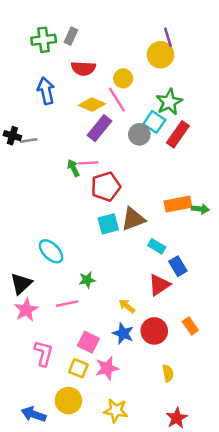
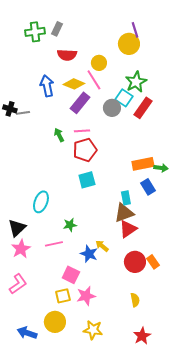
blue arrow: (46, 91) -> (47, 86), moved
pink line: (88, 163) -> (82, 131), moved
brown triangle: (133, 219) -> (124, 213), moved
cyan rectangle: (157, 246) -> (126, 198), turned 48
cyan ellipse: (51, 251) -> (41, 202), turned 65
blue rectangle: (178, 266) -> (148, 187), moved
red circle: (154, 331) -> (135, 262), moved
blue star: (123, 333) -> (89, 254), moved
pink L-shape: (44, 353) -> (18, 284), moved, turned 40
yellow square: (78, 368) -> (63, 296), turned -35

